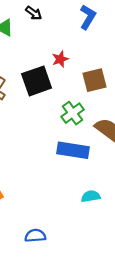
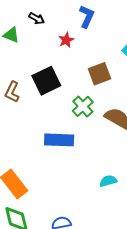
red star: (60, 59) -> (66, 40), moved
blue rectangle: (73, 150) -> (59, 140), moved

